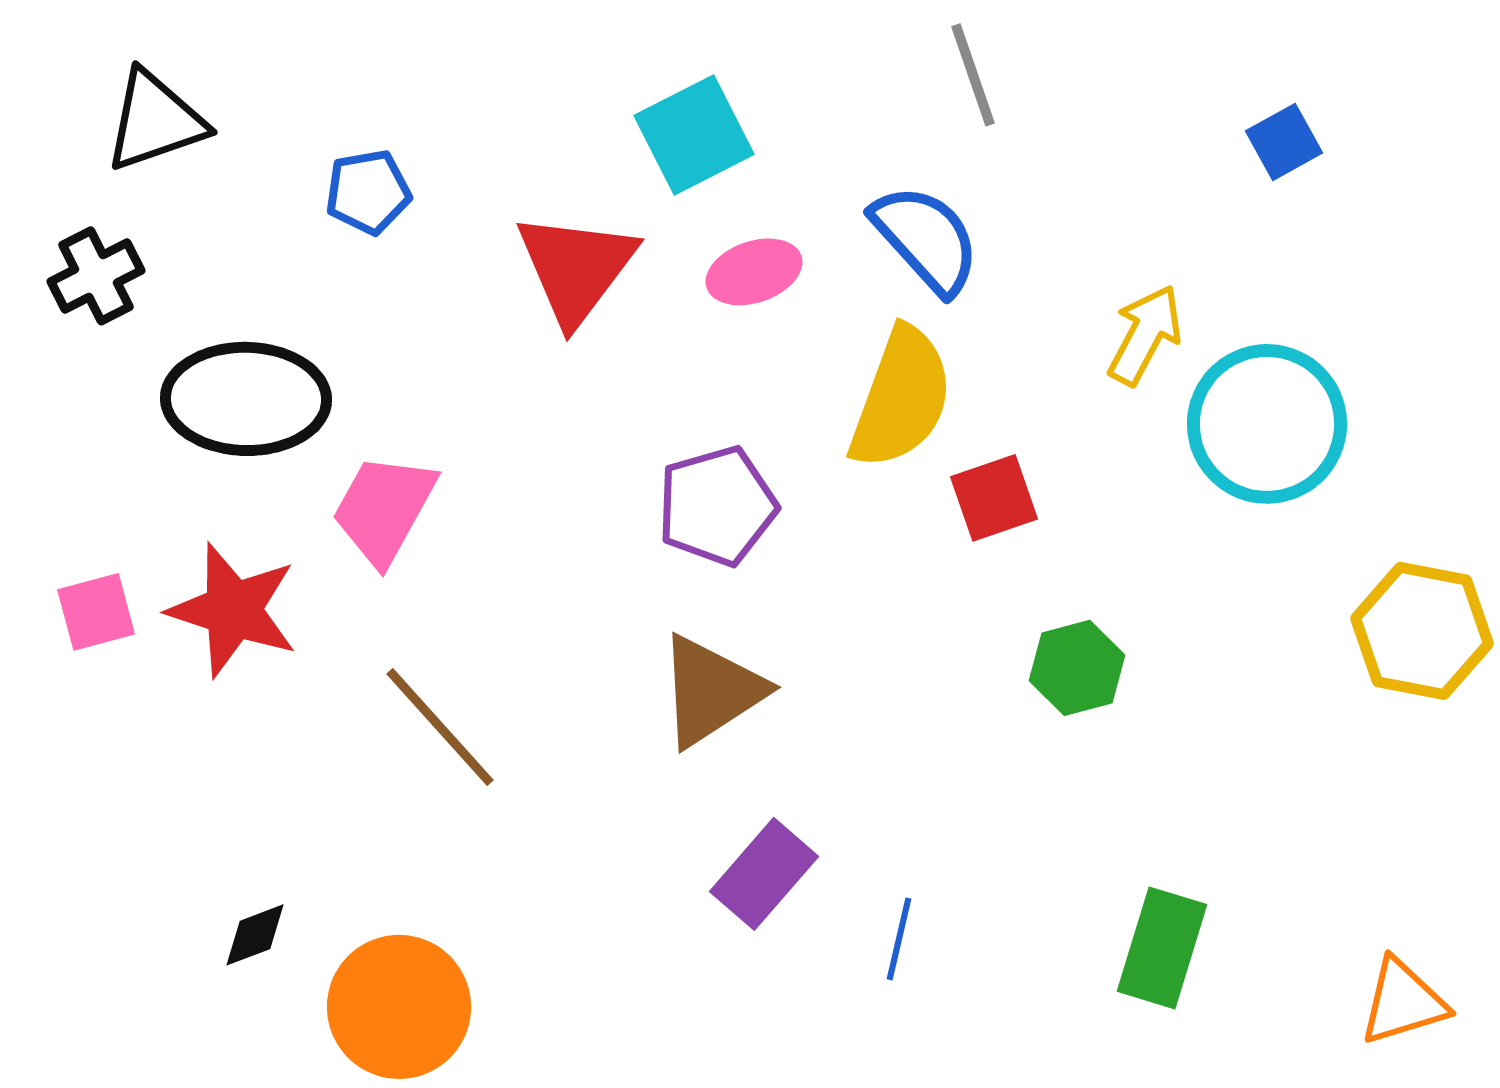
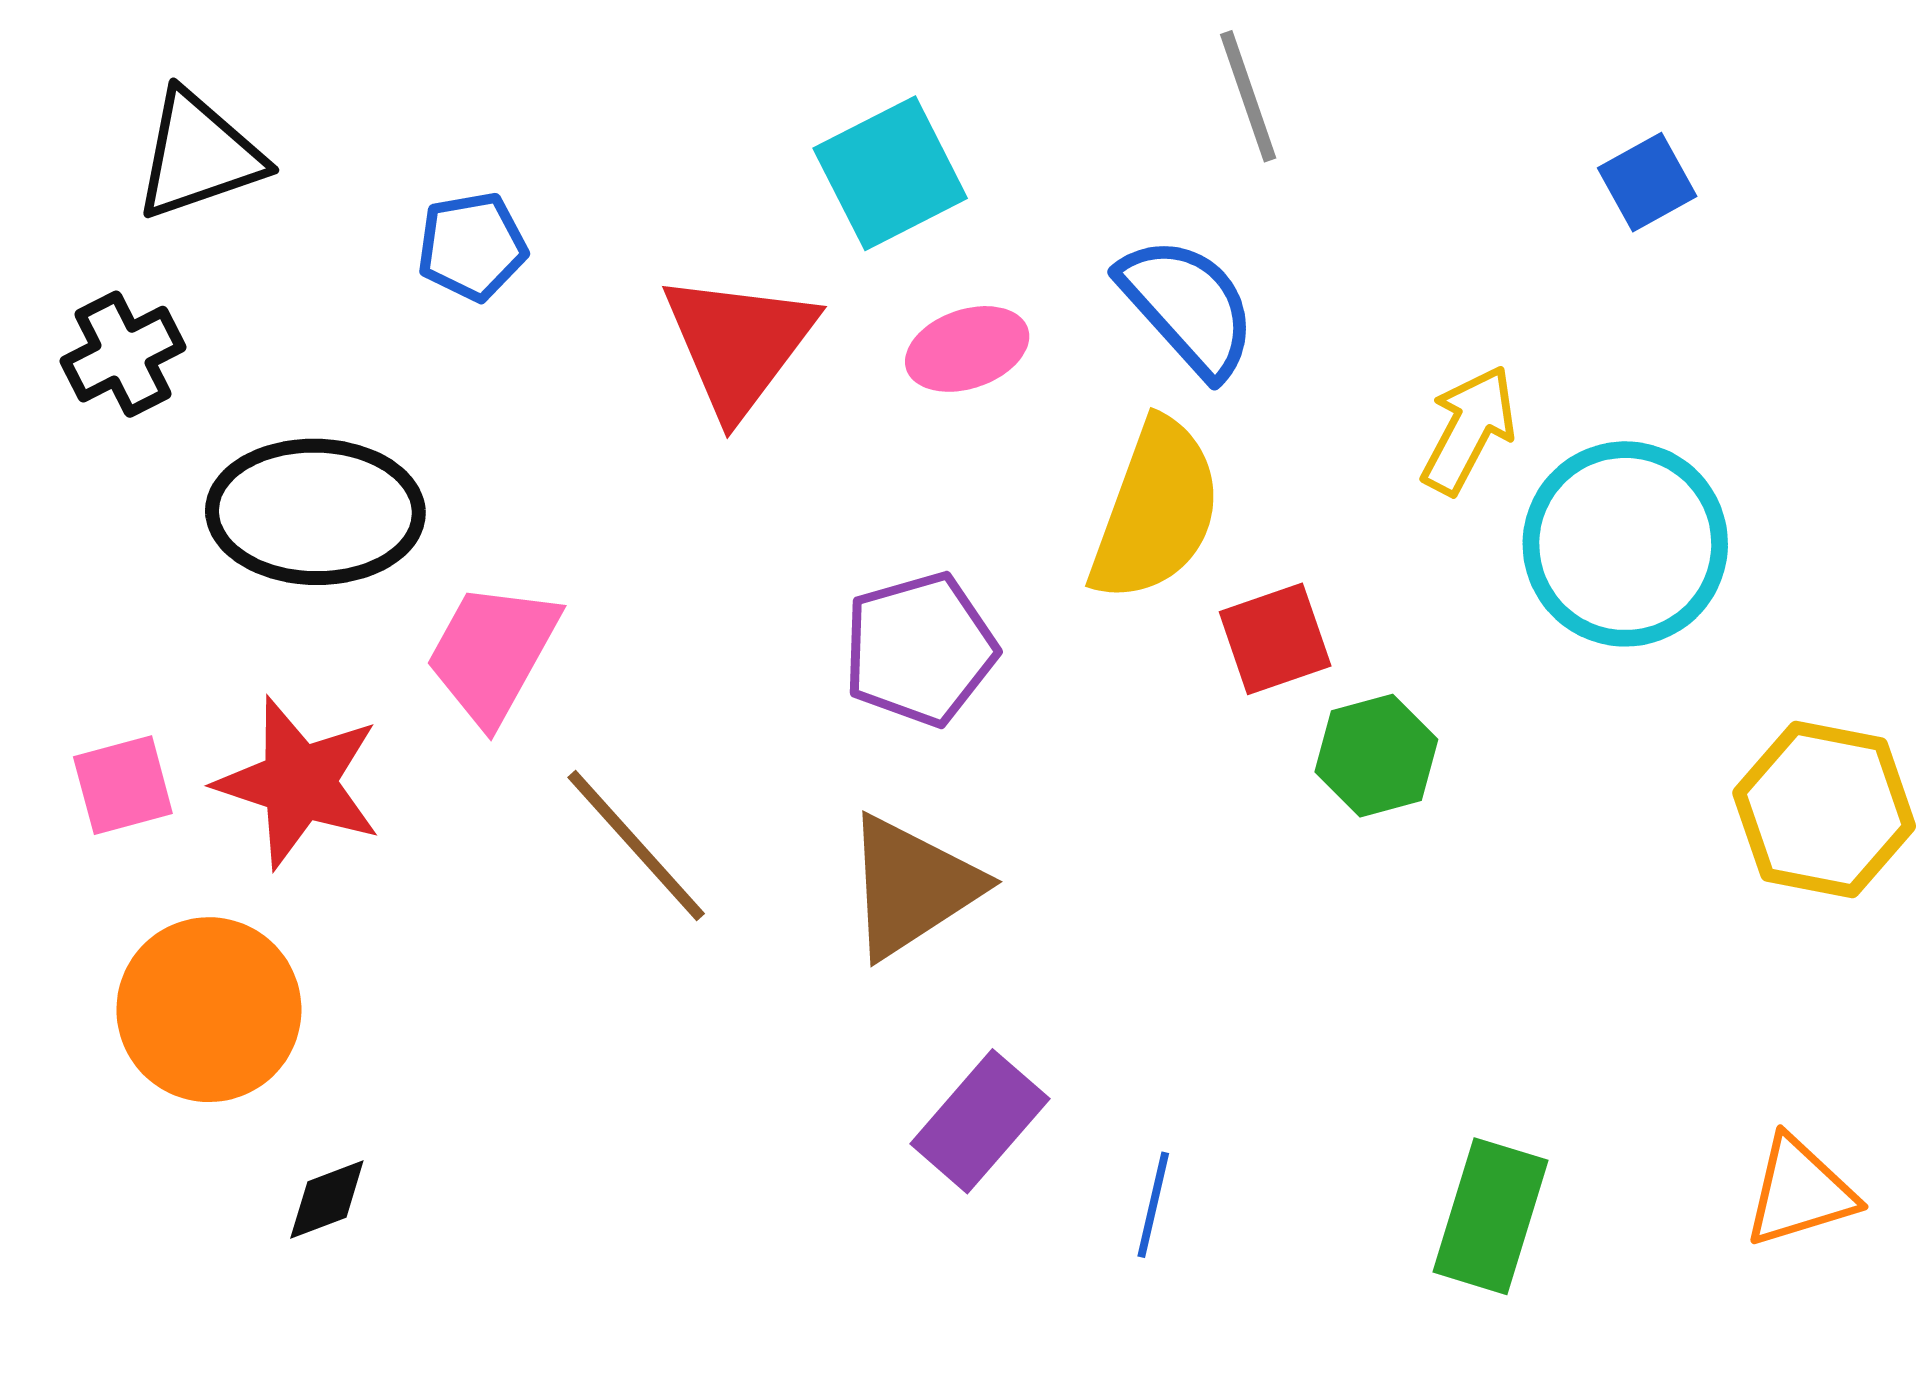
green hexagon: (1077, 668) -> (1376, 756), moved
brown line: (440, 727) -> (636, 845), moved
orange triangle: (1403, 1002) -> (1800, 1192), moved
orange circle: (399, 1007) -> (209, 1010), moved

